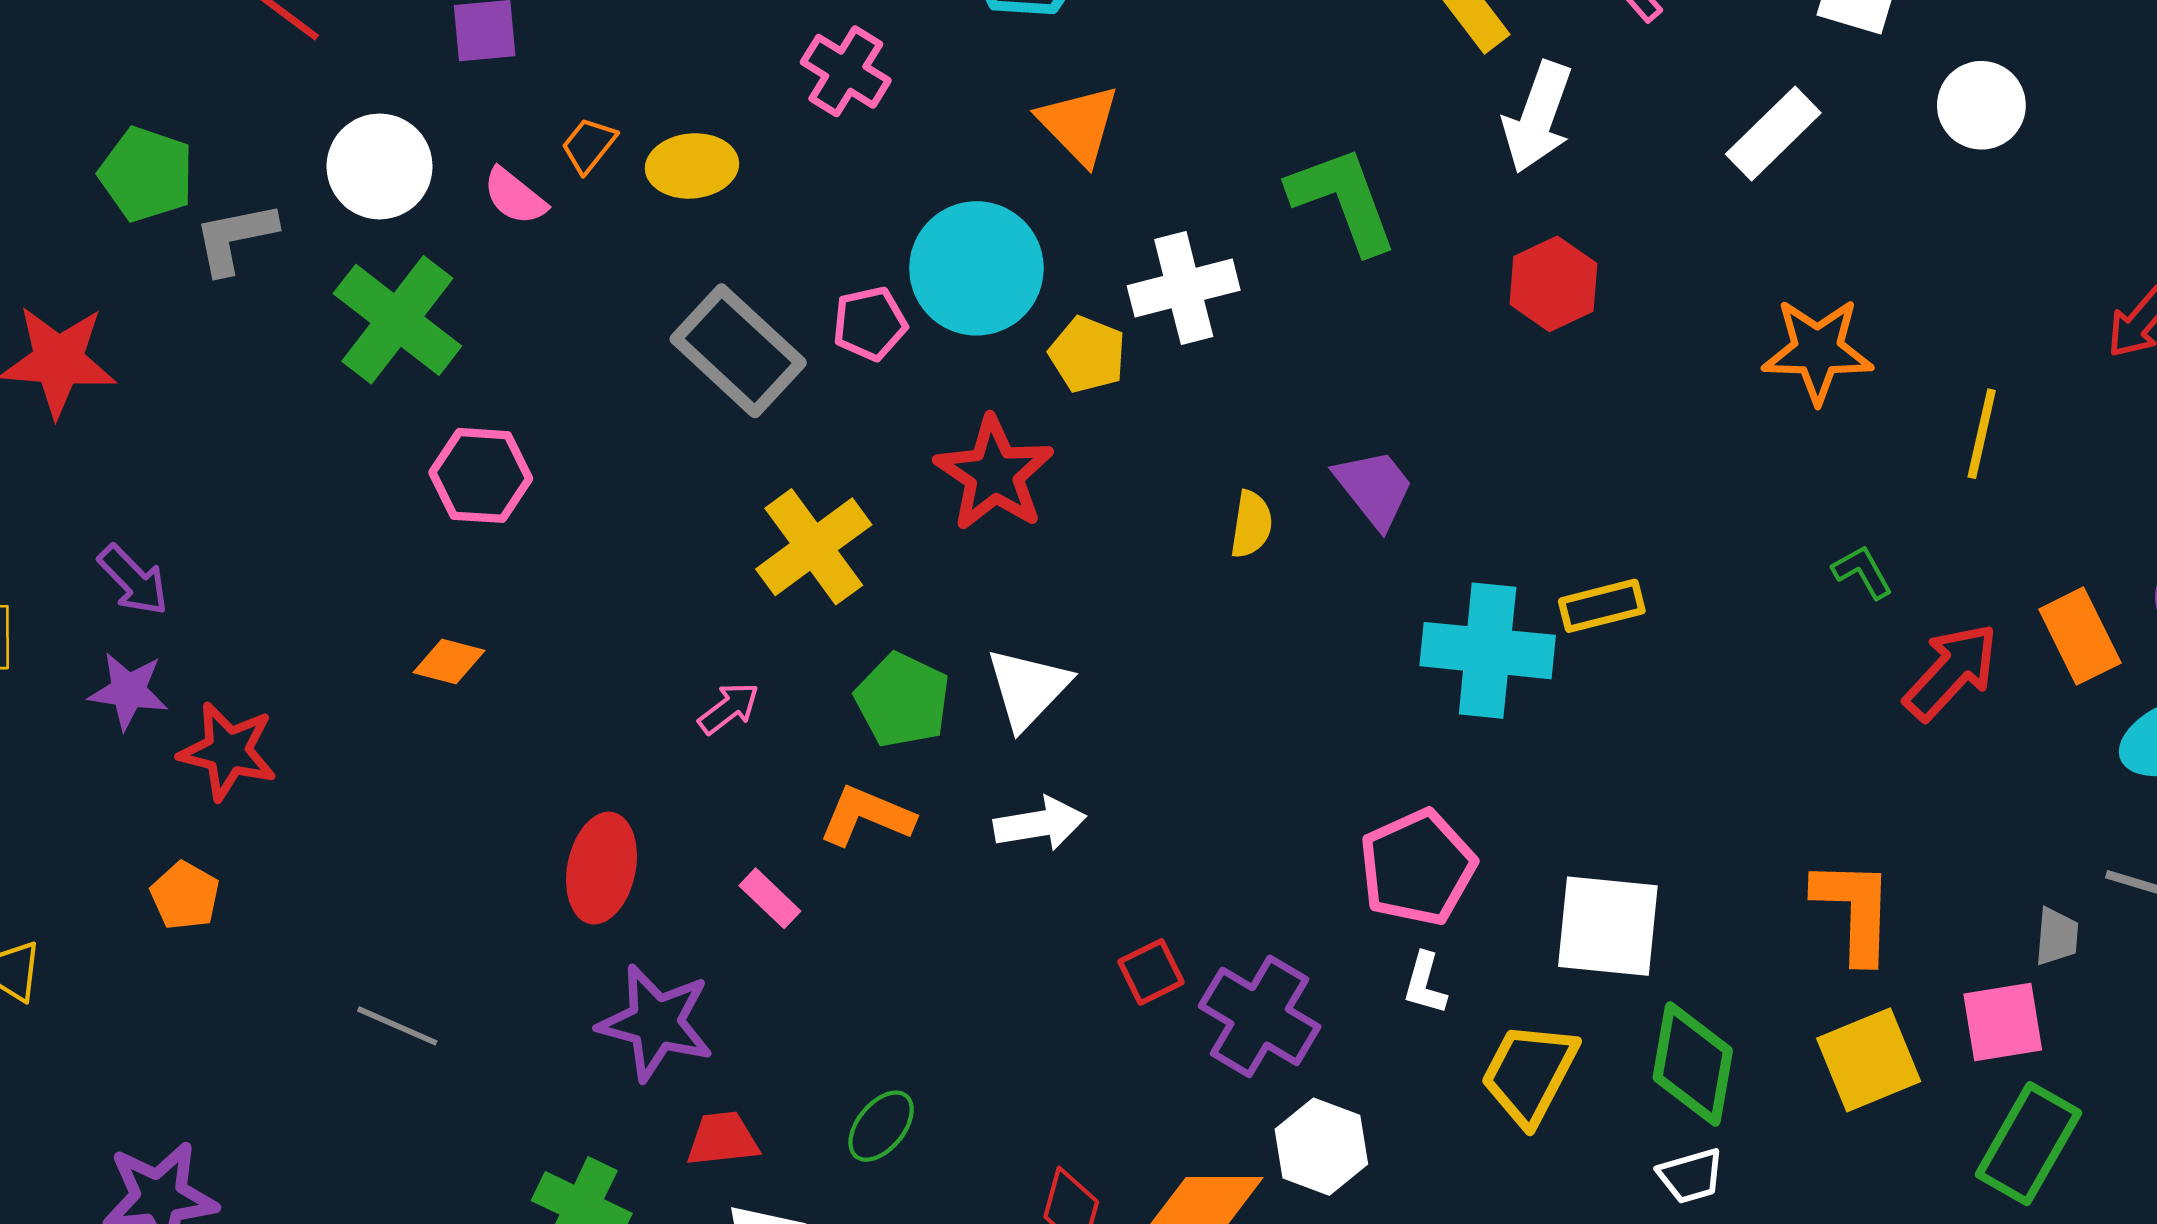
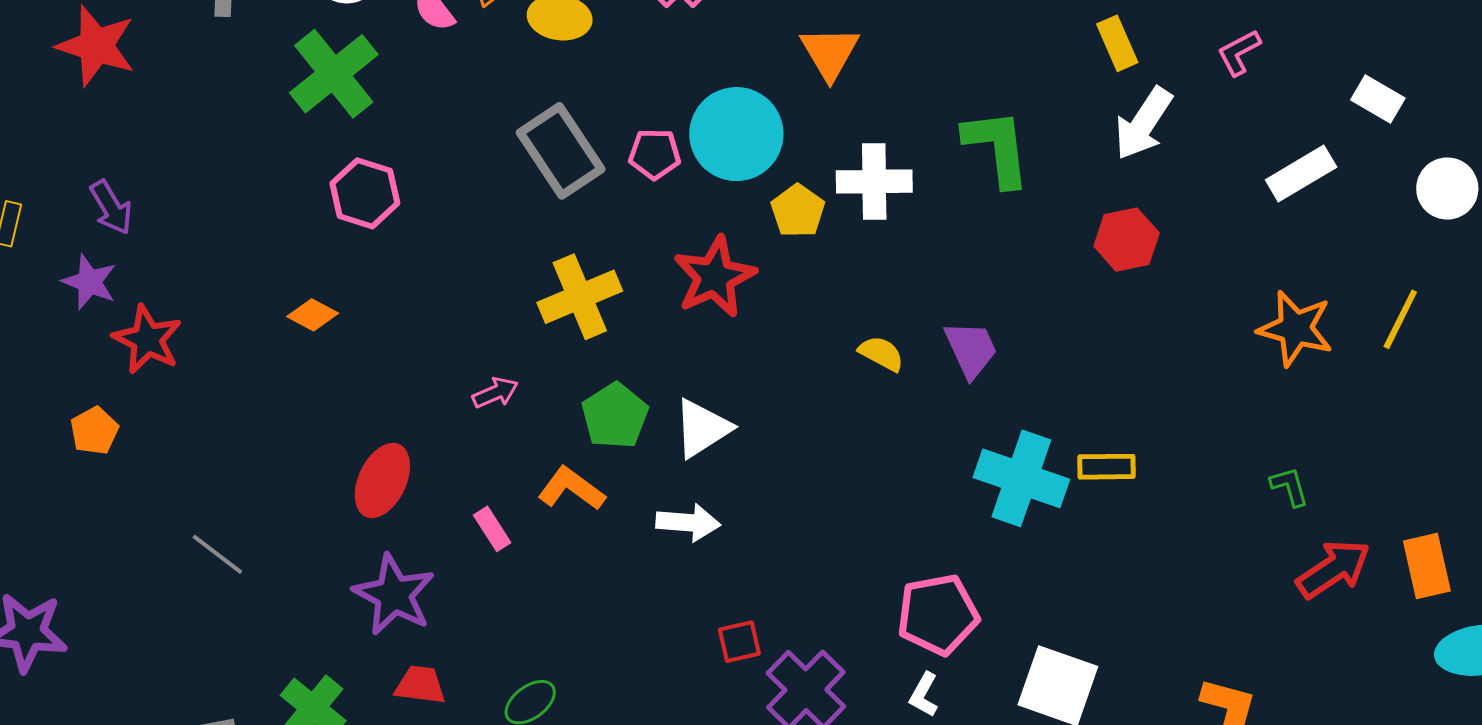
yellow line: (1982, 434) -> (1400, 319), moved
yellow semicircle: (1251, 524) -> (881, 354), turned -84

